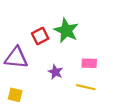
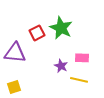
purple star: (55, 72) -> (61, 66), moved
yellow square: (15, 95) -> (14, 87), turned -32

